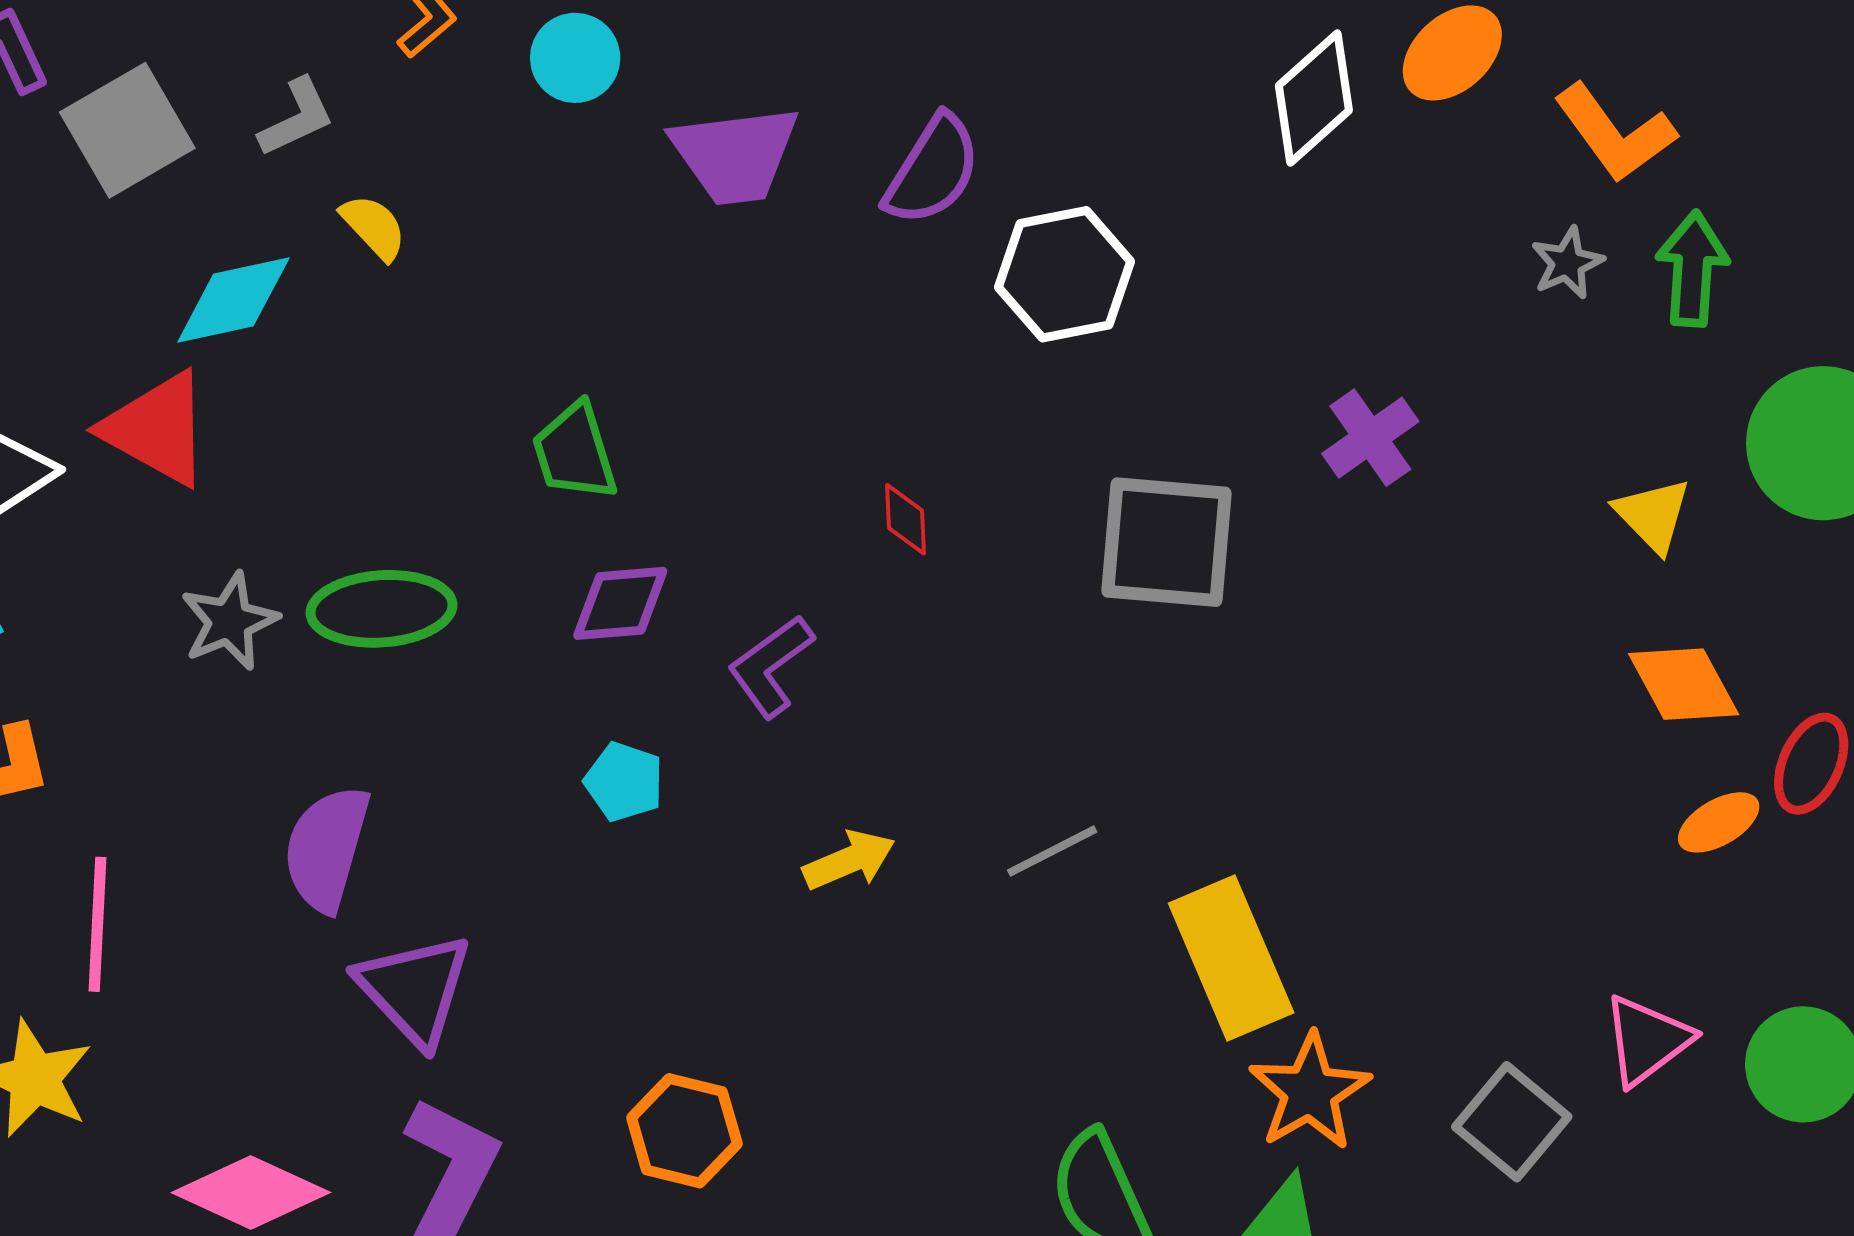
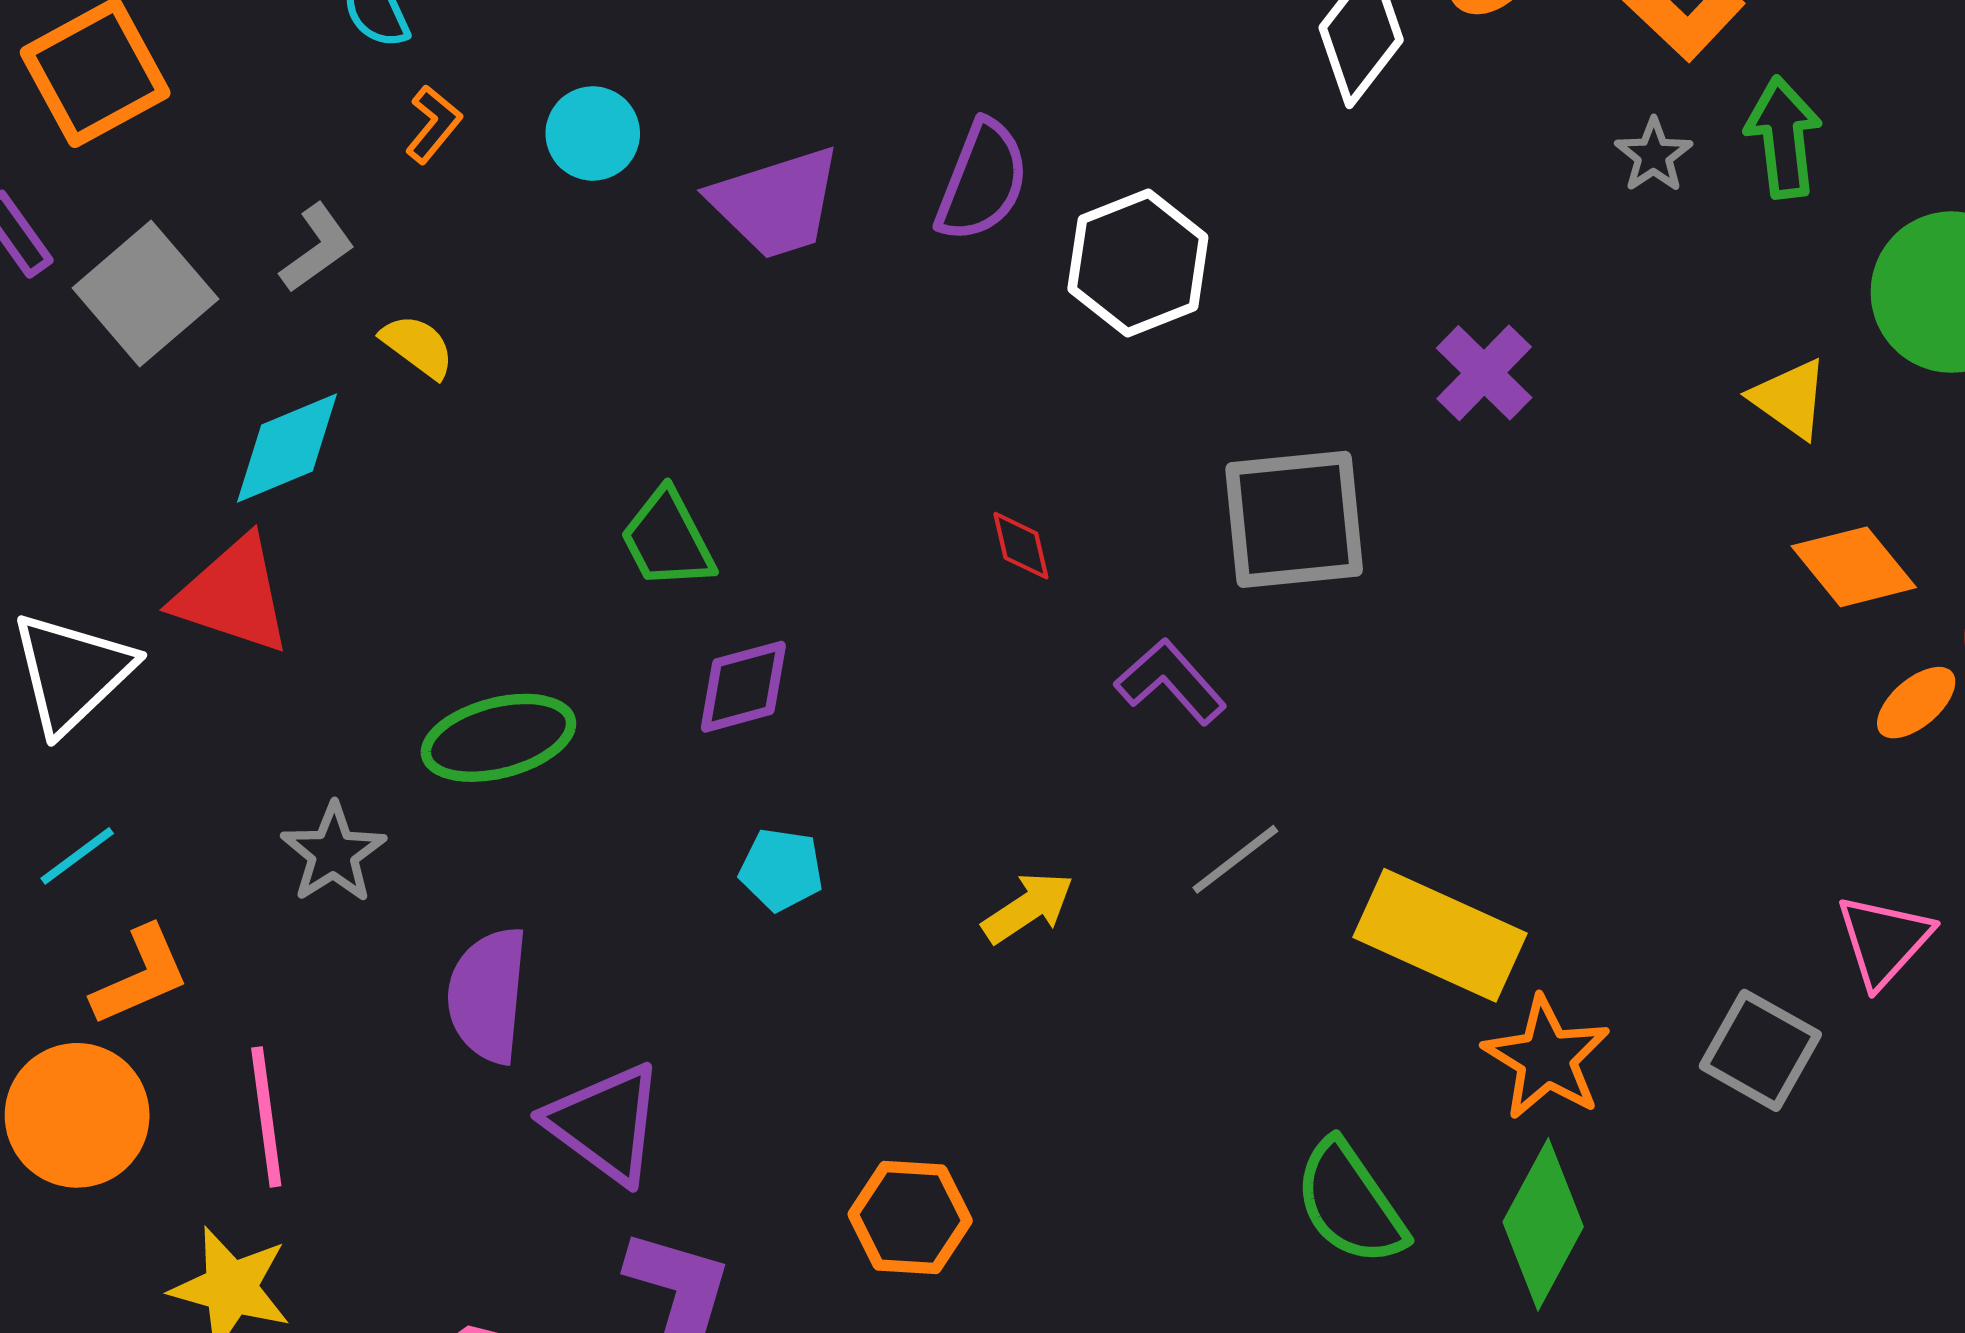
gray star: (229, 621) -> (333, 853), moved
purple L-shape: (771, 666) -> (1171, 682), moved, turned 95
yellow rectangle: (1231, 958) -> (1440, 935), turned -32

